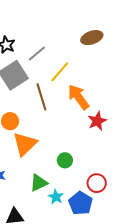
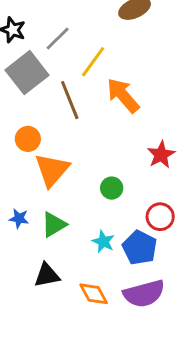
red star: (97, 121) -> (161, 155), moved
green triangle: (39, 183) -> (54, 225), moved

